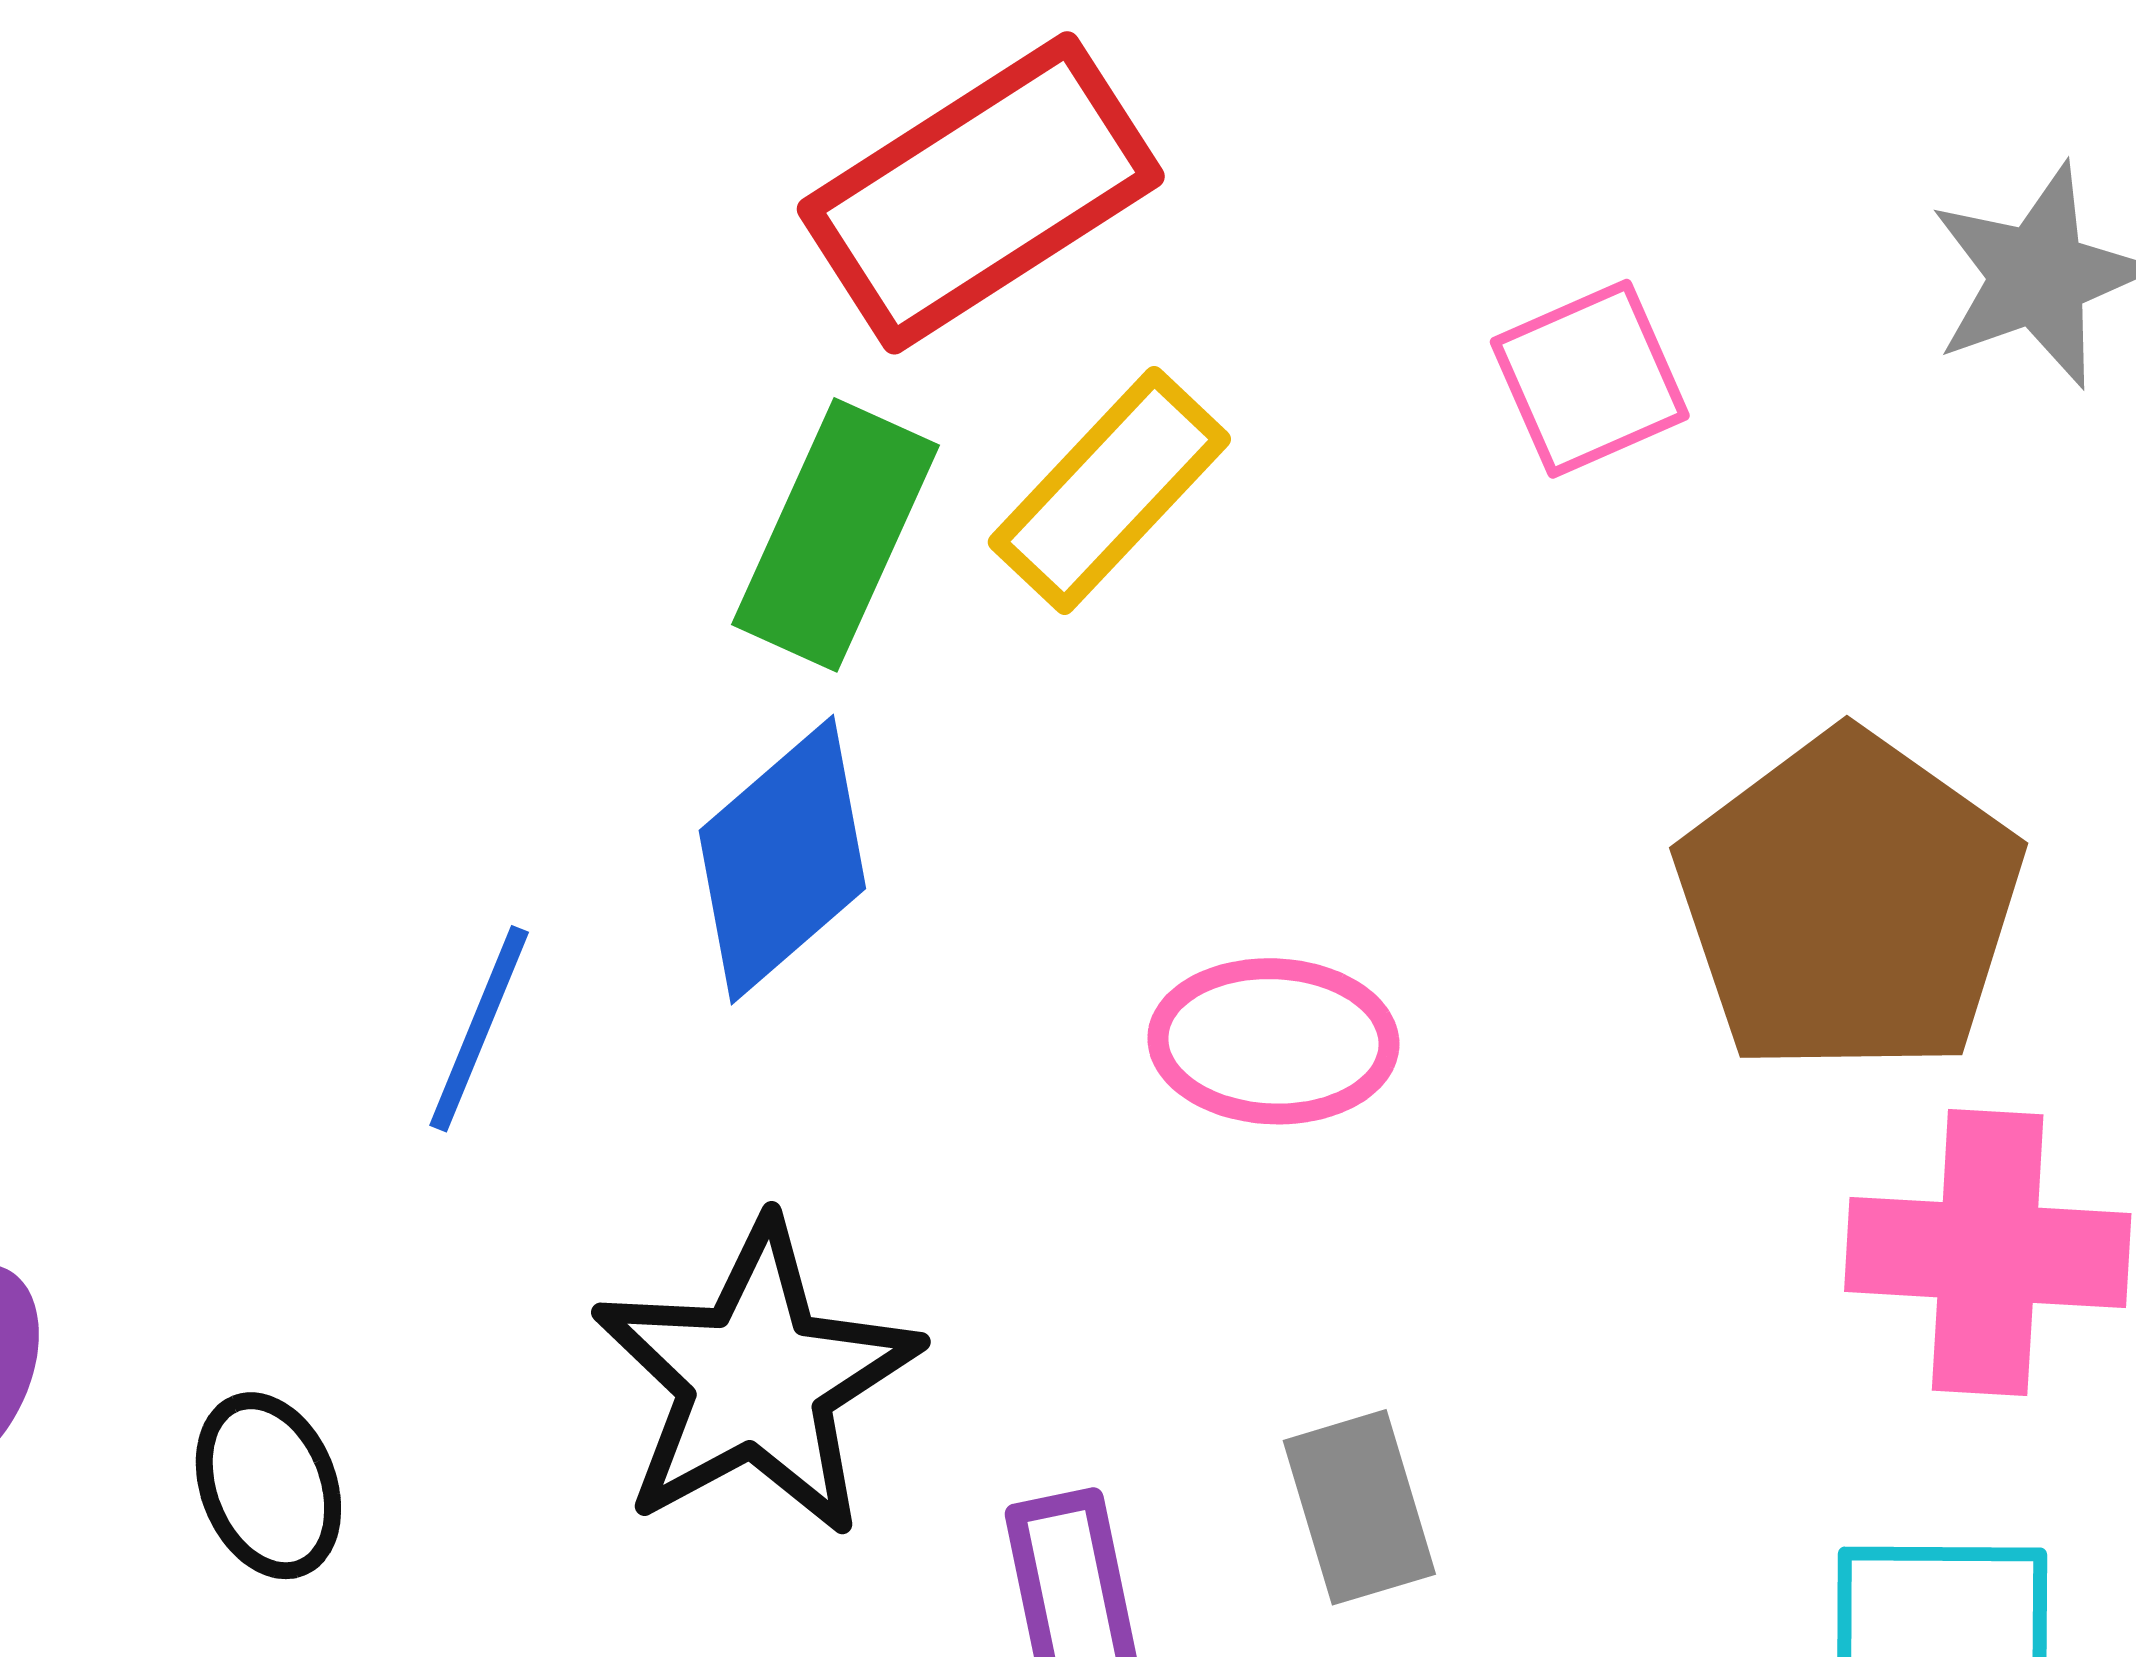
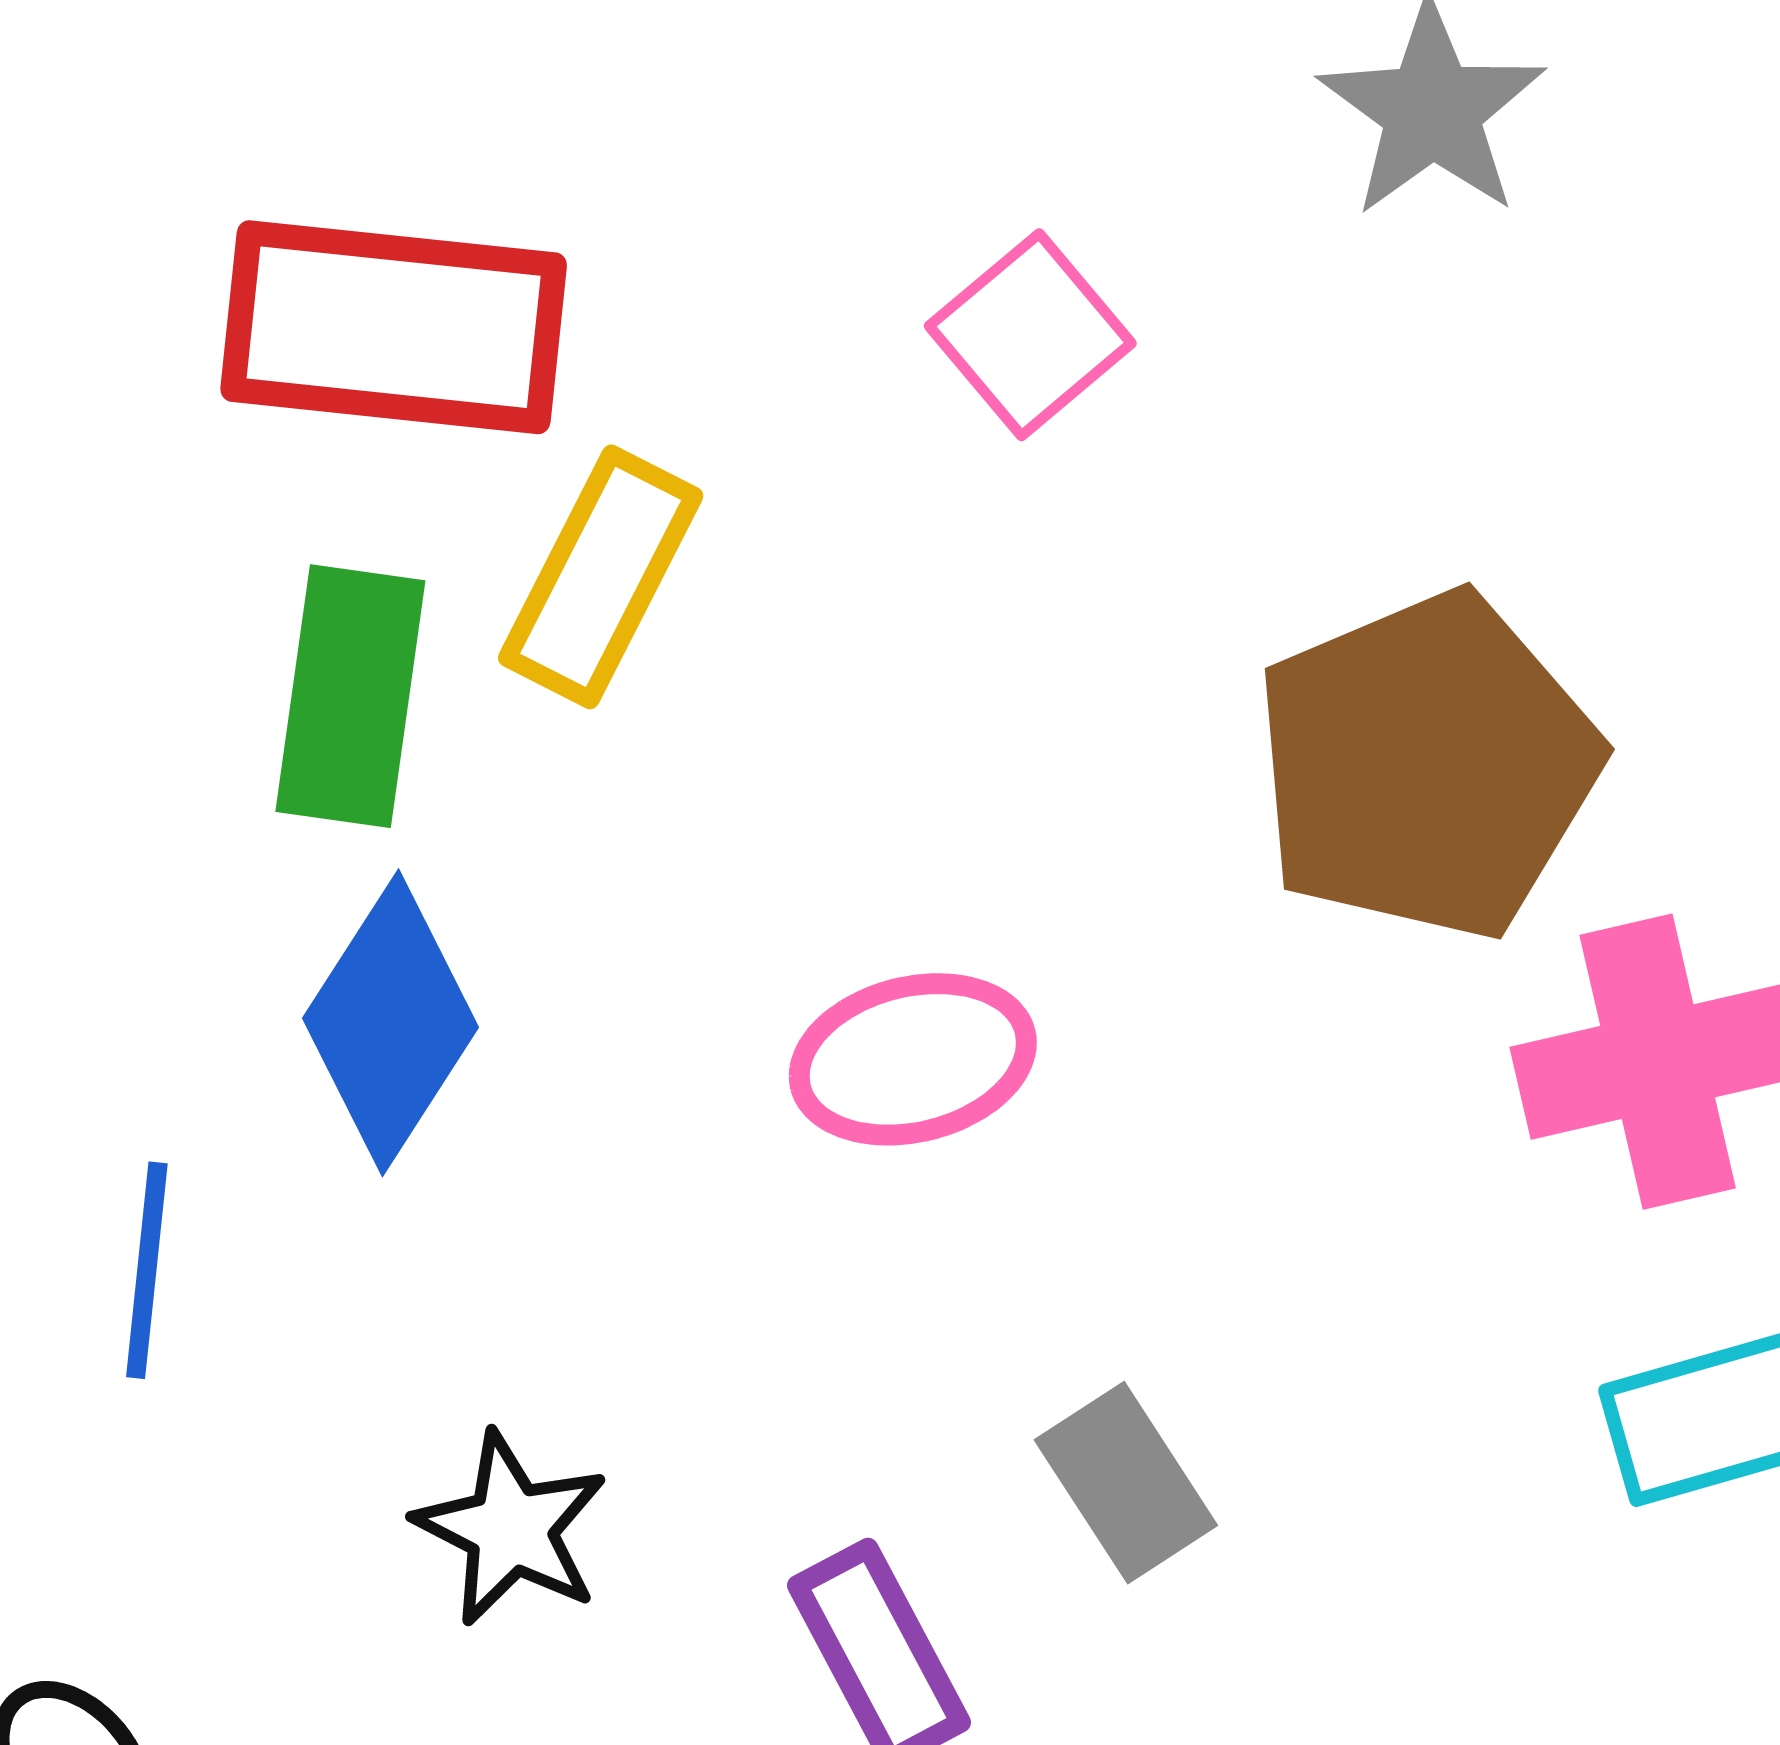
red rectangle: (981, 193) -> (394, 327), turned 55
brown pentagon: (1849, 904) -> (1427, 766), turned 30
black star: (756, 1379) -> (511, 1529), size x0.6

